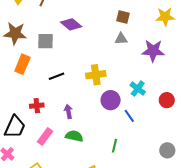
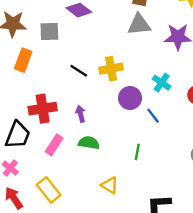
gray triangle: (121, 39) -> (139, 25), size x1.5
black line: (56, 76) -> (79, 71), moved, turned 56
red cross: (37, 106) -> (43, 109), size x1.6

